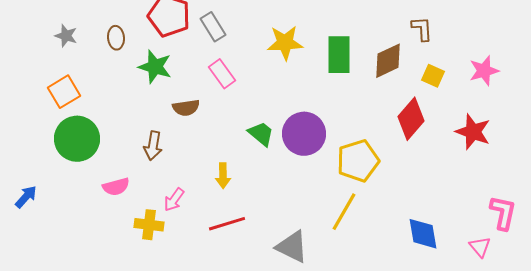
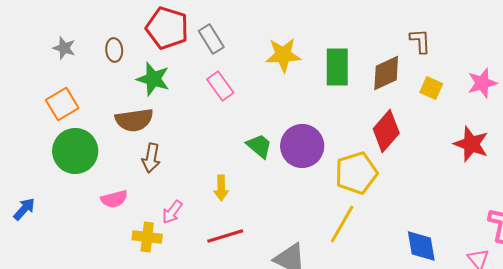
brown semicircle: (186, 108) -> (134, 120), moved, size x1.4
red diamond: (411, 119) -> (386, 131), moved

